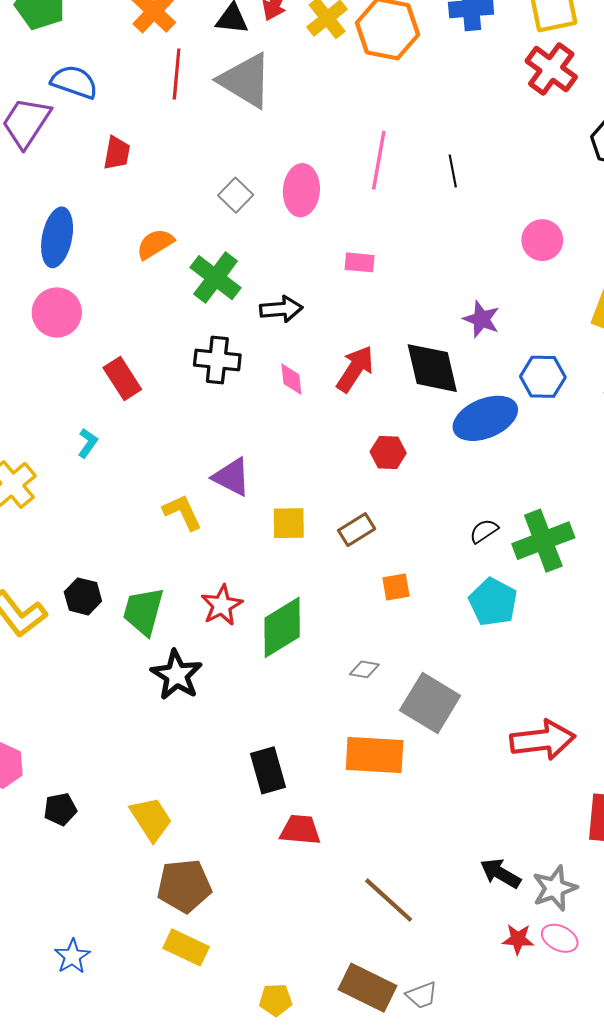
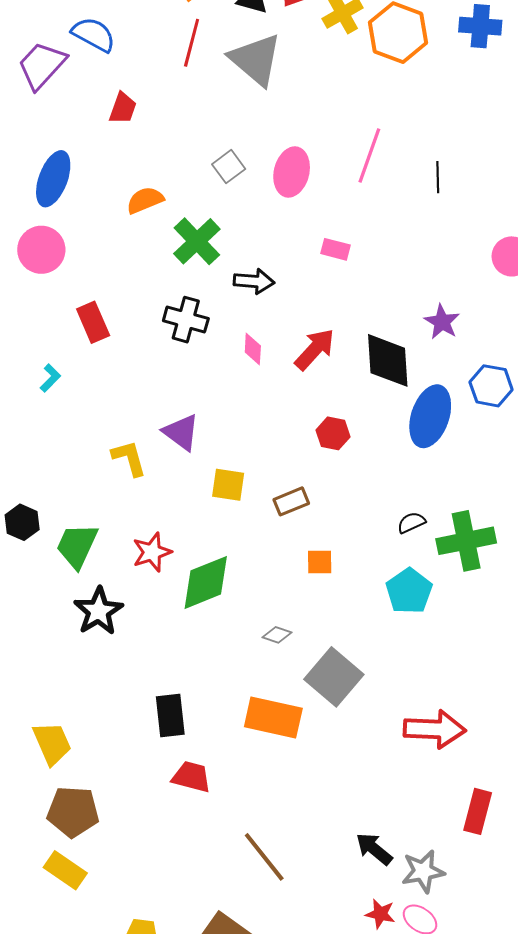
blue ellipse: (485, 418) -> (430, 416), turned -58

